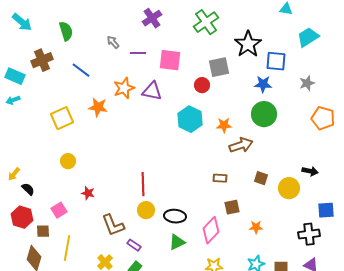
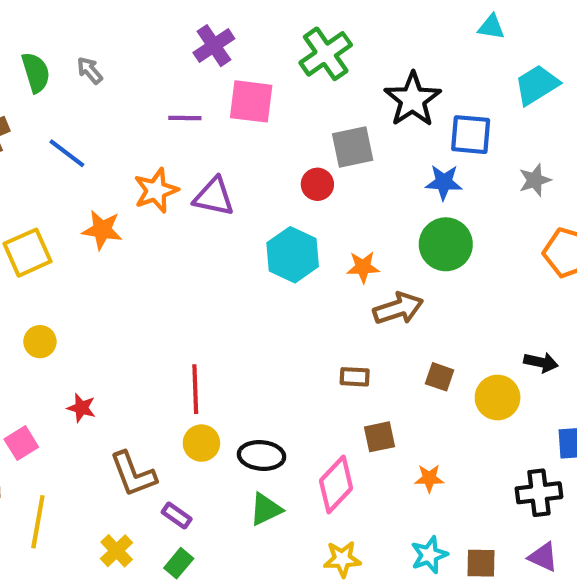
gray arrow: (113, 42) -> (90, 70), moved
pink square: (170, 60) -> (251, 101), moved

